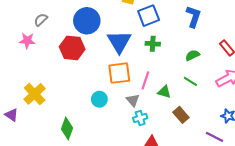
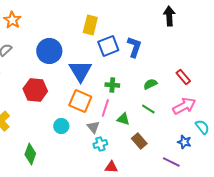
blue L-shape: (193, 17) -> (134, 47), moved
green cross: (153, 44) -> (112, 85), moved
red hexagon: (72, 48) -> (35, 90), moved
orange square: (119, 73) -> (80, 101), turned 30

